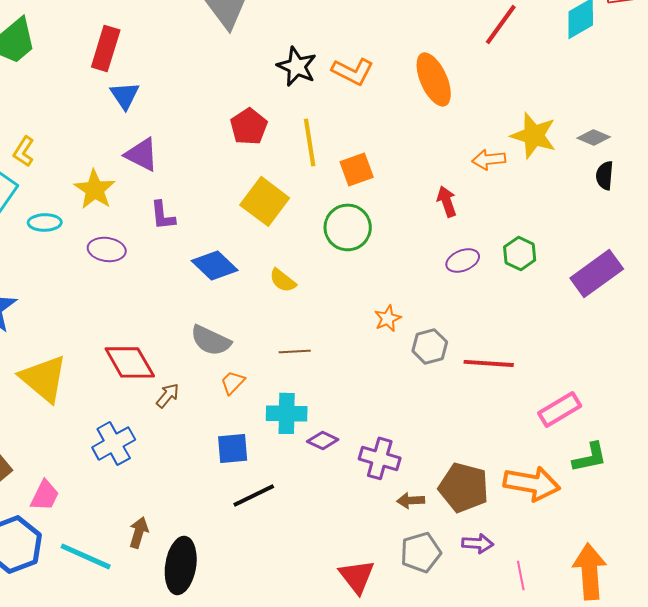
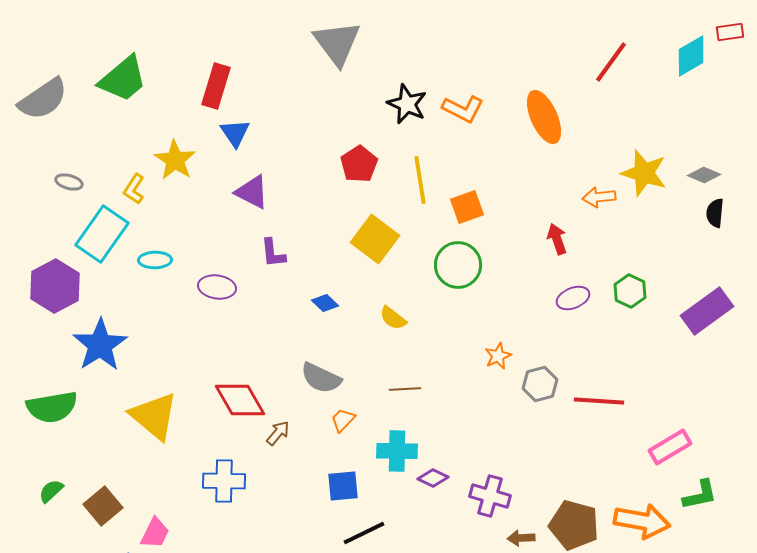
yellow star: (95, 189) -> (175, 160), moved
blue diamond: (215, 265) -> (325, 303), size x0.6
blue cross: (114, 443) -> (224, 481), turned 30

